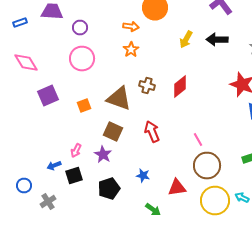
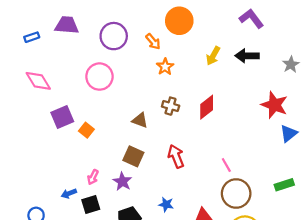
orange arrow: (131, 26) -> (153, 42), turned 42
purple circle: (80, 28) -> (114, 36), moved, size x1.6
orange star: (131, 50) -> (165, 67), moved
brown triangle: (119, 98) -> (140, 120), size x0.6
orange square: (84, 106) -> (86, 130), moved, turned -32

